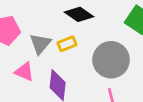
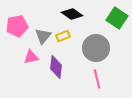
pink triangle: (24, 72) -> (31, 57), turned -35

